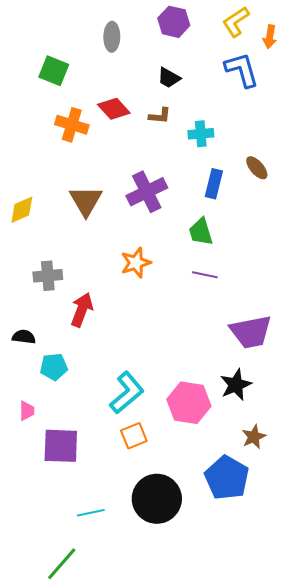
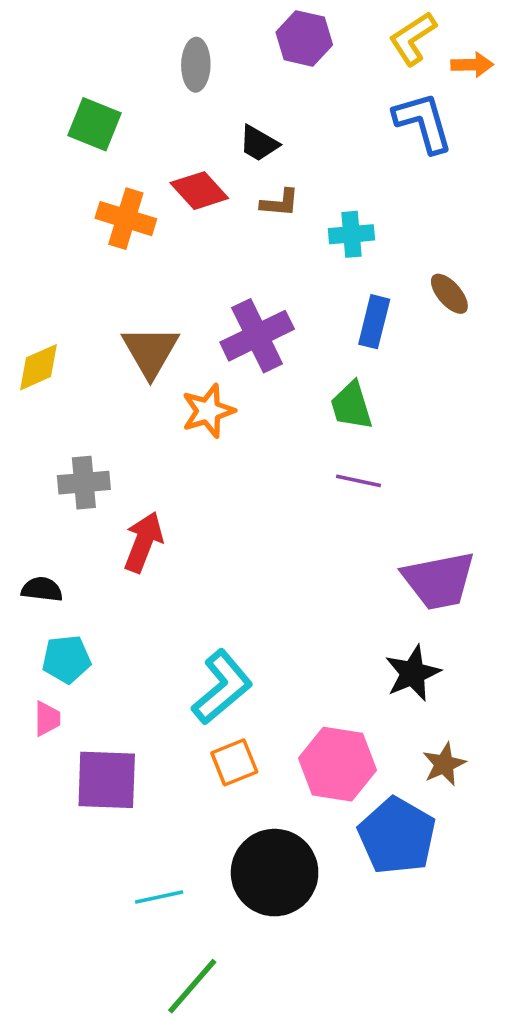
orange arrow: (270, 37) -> (472, 65), turned -100
black trapezoid: (169, 78) -> (259, 143), moved
orange star: (136, 263) -> (208, 411), moved
cyan pentagon: (54, 367) -> (66, 659), moved
pink hexagon: (189, 403) -> (337, 764), moved
green line: (62, 564) -> (192, 986), moved

